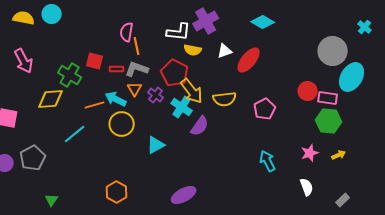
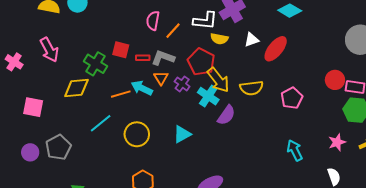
orange line: (137, 46) -> (173, 31), moved, turned 54
yellow circle: (122, 124) -> (137, 134), moved

